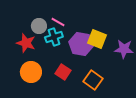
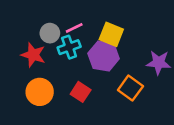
pink line: (58, 22) -> (74, 28), turned -56
yellow square: (97, 39) -> (111, 34), moved
orange square: (93, 80) -> (130, 88), moved

